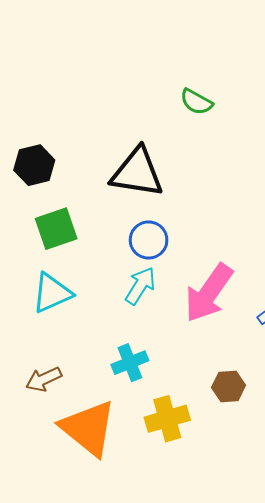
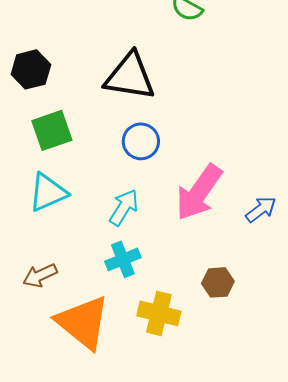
cyan arrow: (140, 286) -> (124, 207), moved
yellow cross: (167, 419) -> (159, 313), turned 30

